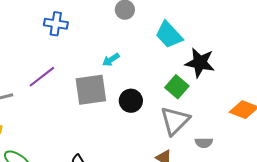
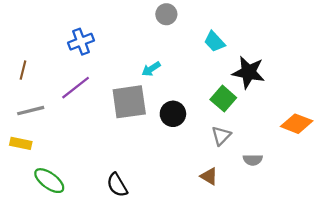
blue cross: (56, 24) -> (81, 42), moved, turned -30
cyan trapezoid: (169, 35) -> (215, 42), size x0.7
gray triangle: (175, 121) -> (221, 136), size x0.6

